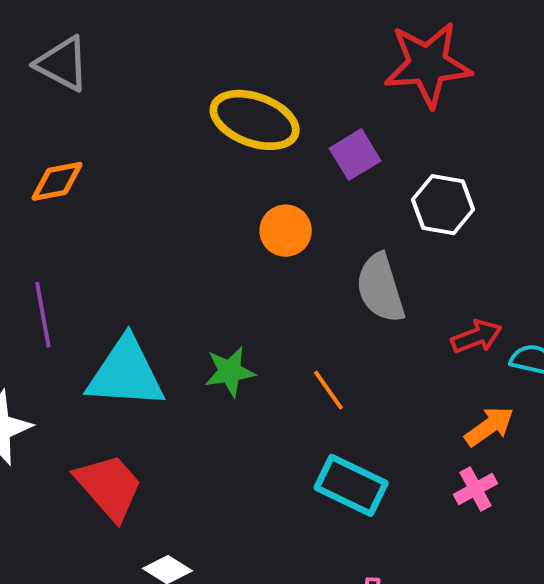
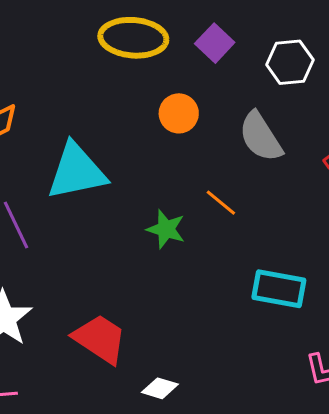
green star: (230, 372) -> (166, 229), turned -30
cyan triangle: (126, 373) -> (77, 171), moved
orange line: (328, 390) -> (221, 203), moved

